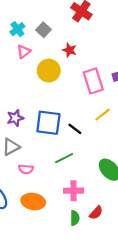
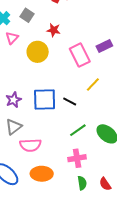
green line: (64, 158) -> (78, 130), moved
pink semicircle: (26, 169) -> (30, 145), size x1.5
red semicircle: (96, 213) -> (105, 184), moved, turned 112

